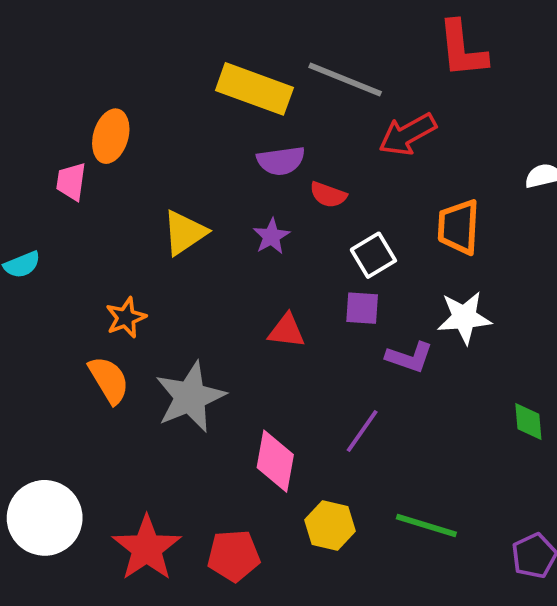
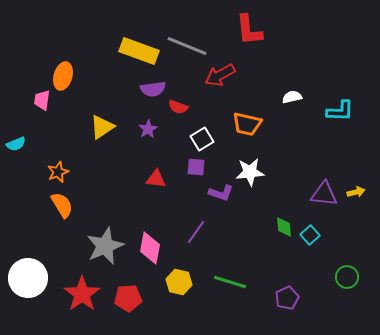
orange trapezoid: (459, 227) -> (247, 124), turned -80
orange star: (126, 318) -> (58, 172), moved
gray star: (190, 397) -> (105, 246), moved

